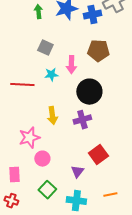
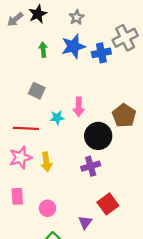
gray square: (45, 48) -> (37, 91), moved
brown pentagon: (98, 51) -> (124, 115), moved, turned 30
yellow arrow: (52, 116) -> (46, 162), moved
pink star: (29, 138) -> (21, 158), moved
pink rectangle: (14, 175) -> (17, 196), moved

